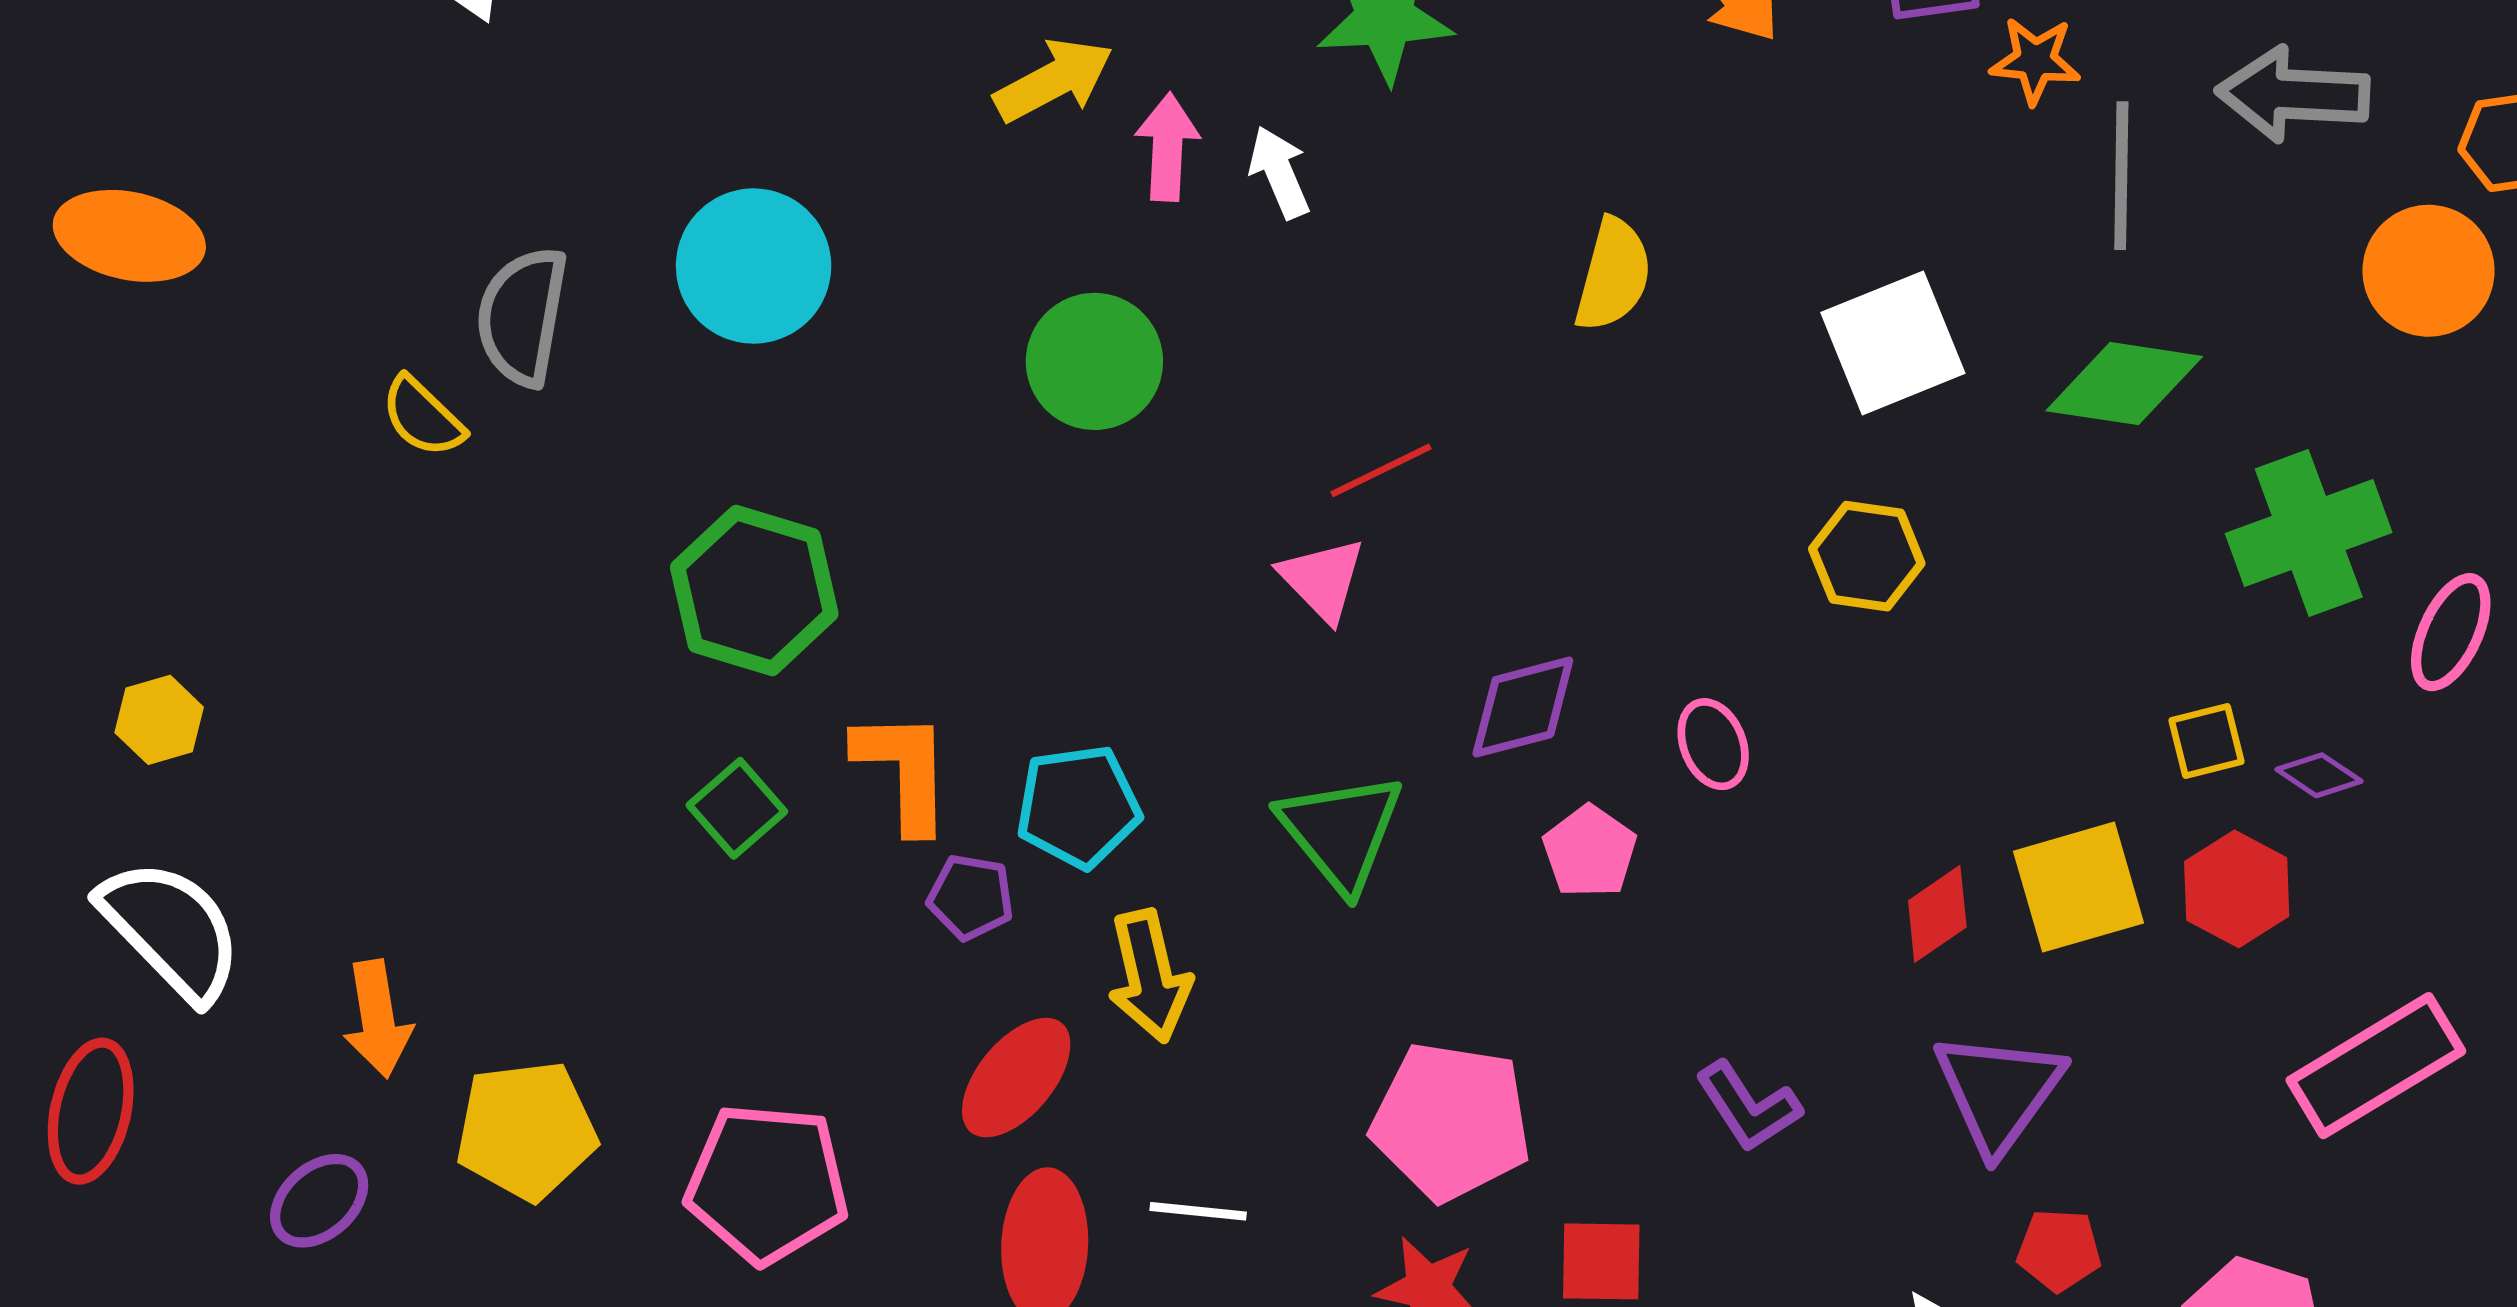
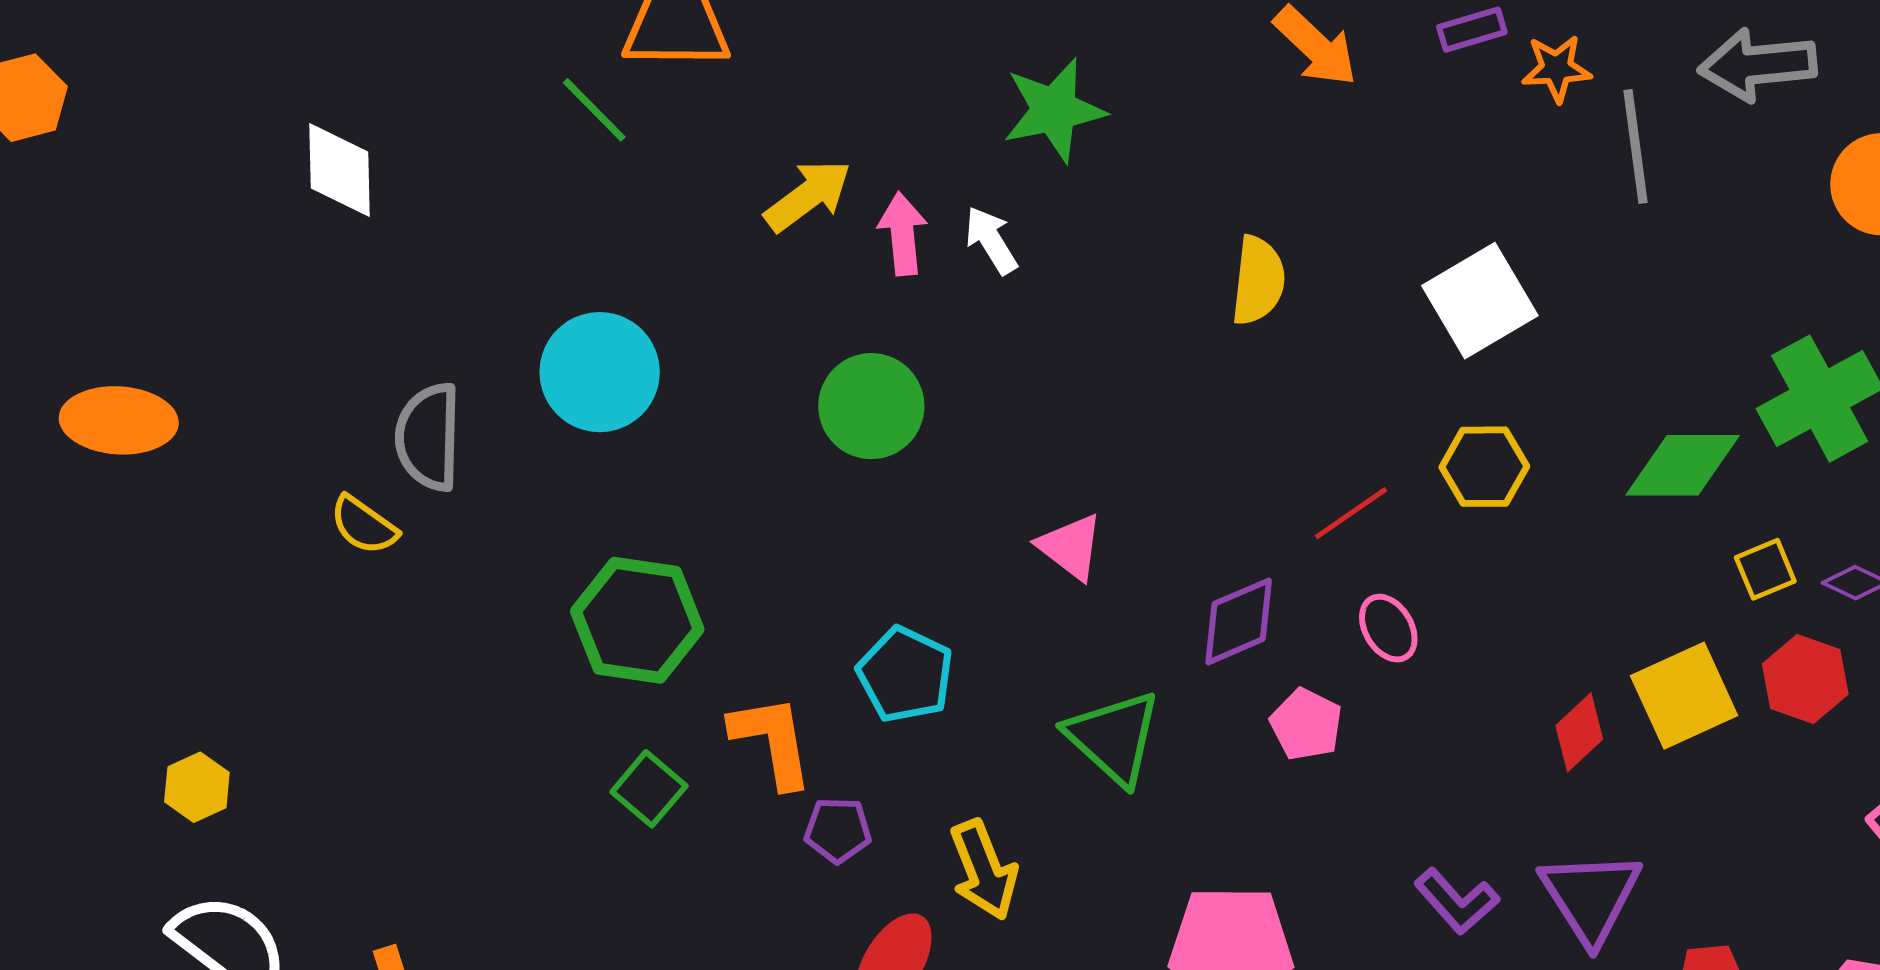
green diamond: (2124, 384) -> (1683, 465), moved
red line: (1381, 470) -> (1351, 513), moved
cyan pentagon: (1078, 806) -> (905, 674), moved, turned -30
purple triangle: (1999, 1092) -> (1591, 897), moved

